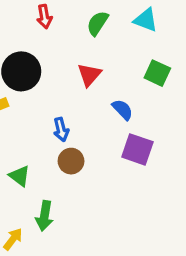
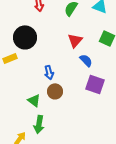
red triangle: (89, 75) -> (75, 40), moved
green triangle: (20, 176) -> (34, 100), moved

